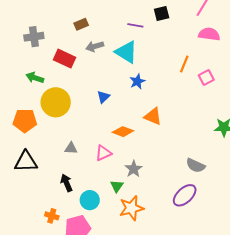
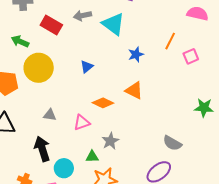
blue star: (137, 81) -> (136, 54), moved
black arrow: (66, 183) -> (42, 149), size x1.4
green triangle: (117, 186) -> (92, 157), turned 48

